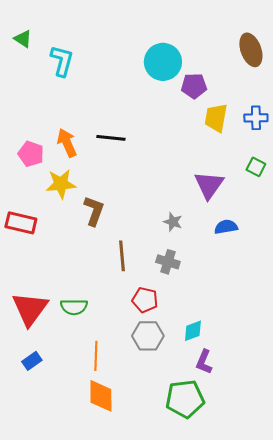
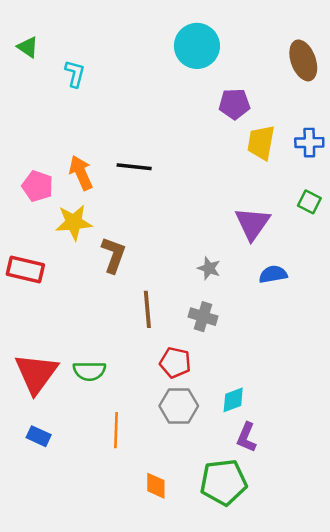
cyan L-shape: (62, 61) -> (75, 74), size x0.7
cyan circle: (163, 62) -> (197, 46), moved
blue rectangle: (32, 361) -> (39, 436), turned 60
orange diamond: (101, 396) -> (156, 486), moved, size x0.7

